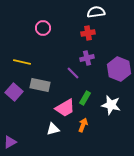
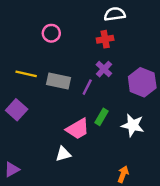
purple cross: (87, 58) -> (104, 69), turned -32
purple line: (73, 73) -> (87, 87), turned 72
gray rectangle: (40, 85) -> (58, 81), moved
orange arrow: (83, 125) -> (123, 174), moved

